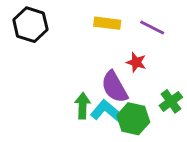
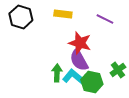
yellow rectangle: (107, 23) -> (63, 14), moved
red star: (136, 62) -> (80, 43), moved, size x1.6

